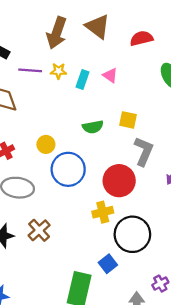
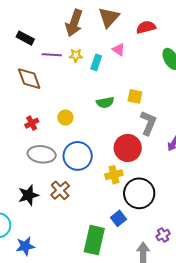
brown triangle: (98, 27) -> (109, 17), turned 35
pink triangle: (110, 75) -> (119, 50), moved
blue circle: (68, 169) -> (78, 156), moved

